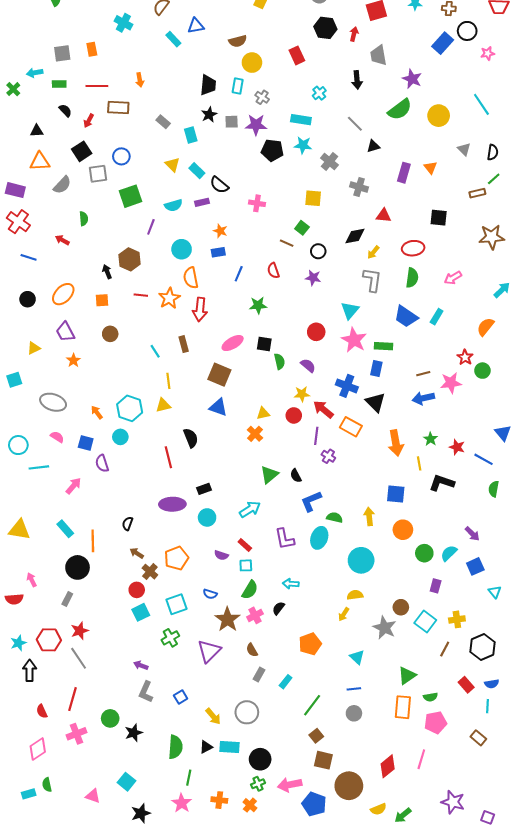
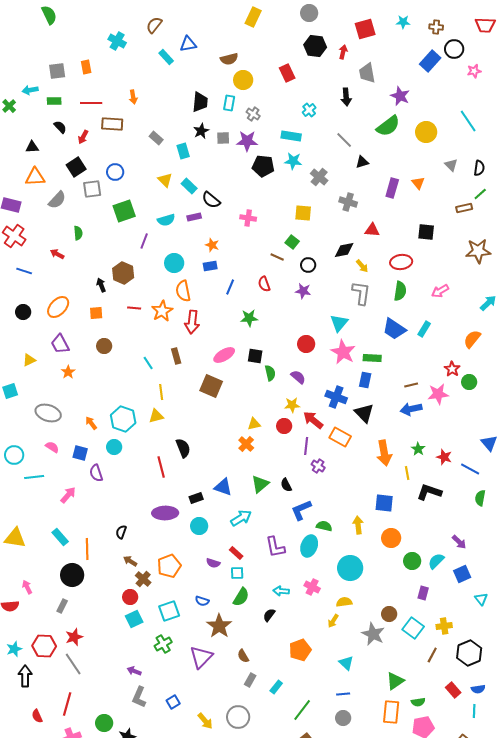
yellow arrow: (373, 252) -> (362, 266), turned -80
blue triangle: (218, 407) -> (223, 487), moved
pink cross: (255, 615) -> (312, 587), moved, turned -35

